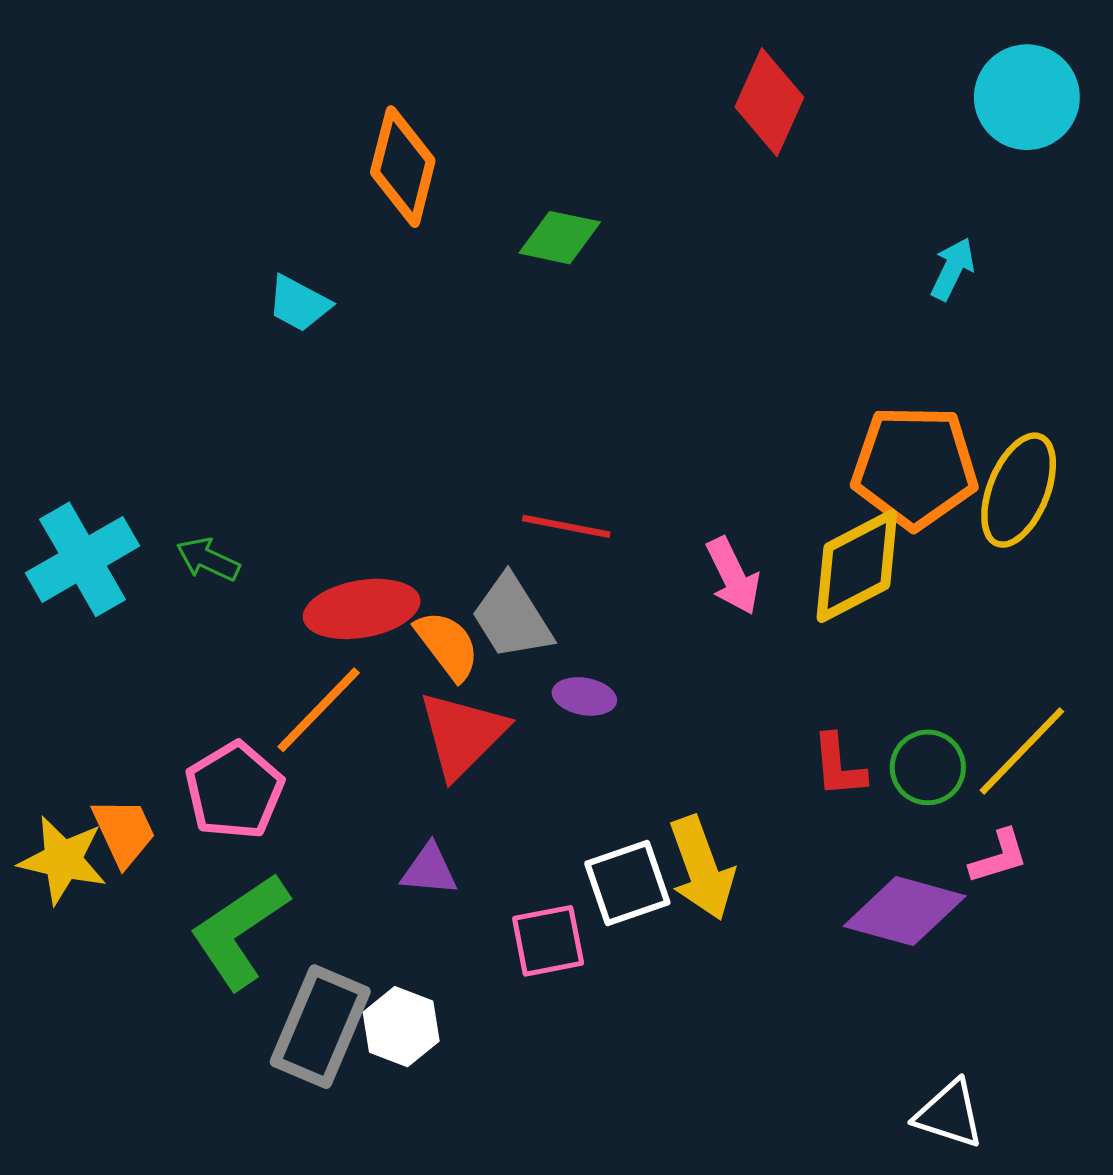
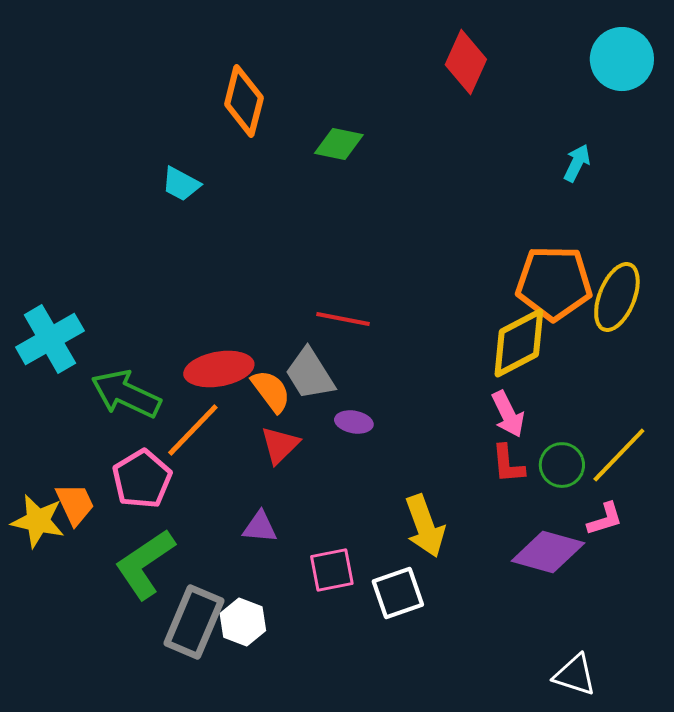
green arrow: (208, 559) -> (126, 394), moved, size x1.8
pink arrow: (733, 576) -> (508, 414), moved
red triangle: (462, 734) -> (280, 445), size x0.7
white square: (627, 883) -> (398, 593), moved

